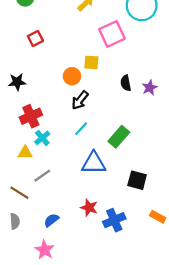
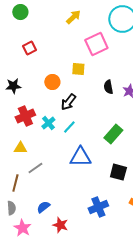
orange circle: (72, 76) -> (52, 82), moved
green rectangle: (119, 137) -> (113, 134), moved
cyan cross: (42, 138) -> (48, 123), moved
brown line: (19, 193) -> (15, 183), turned 72
red star: (89, 208) -> (60, 225), moved
pink star: (45, 250) -> (22, 228), moved

